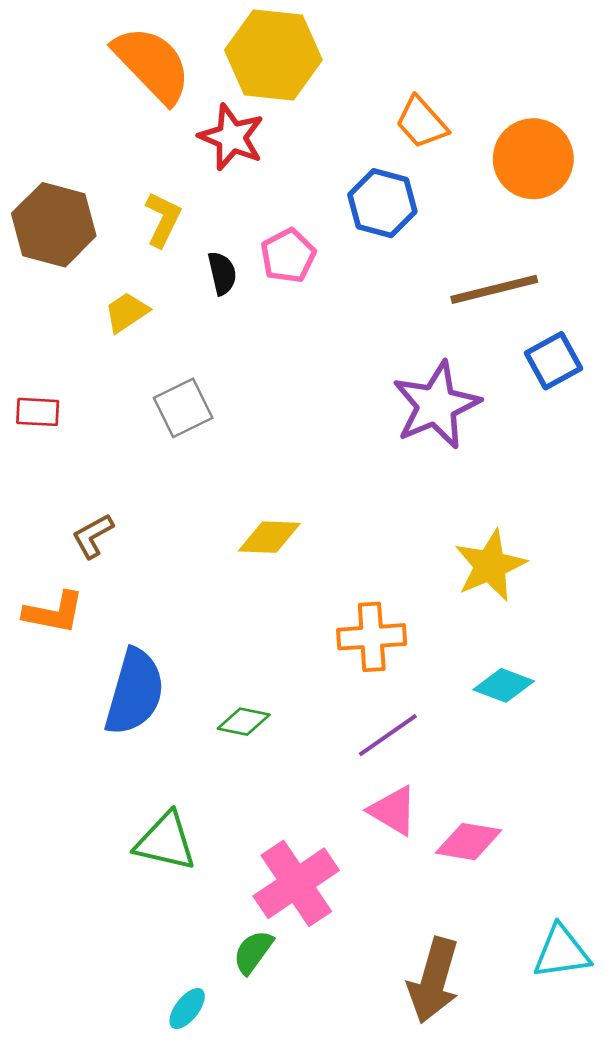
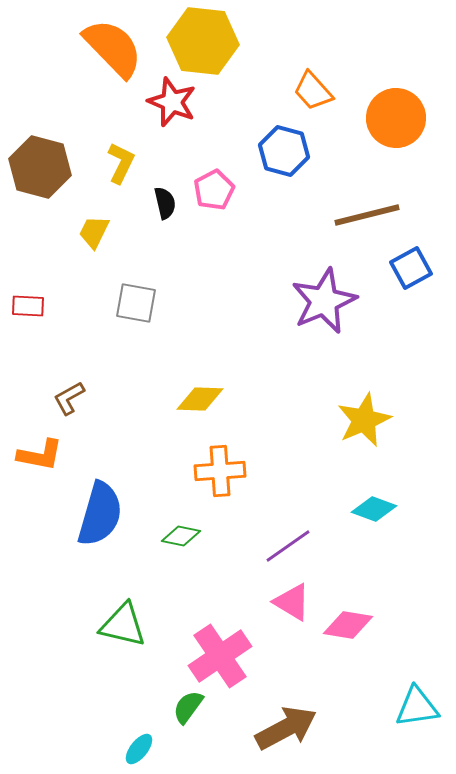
yellow trapezoid: (127, 312) -> (94, 232), turned -30
gray square: (183, 408) -> (136, 303), turned 36
orange cross: (372, 637) -> (220, 471), moved
brown arrow: (434, 980) -> (286, 728), moved, turned -134

